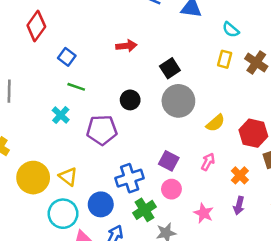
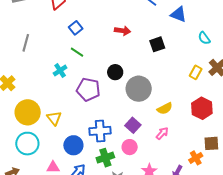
yellow rectangle: (225, 59) -> (196, 72), moved
black square: (170, 68) -> (157, 44), moved
gray circle: (178, 101) -> (139, 89), moved
yellow semicircle: (215, 123) -> (165, 108), moved
red hexagon: (253, 133) -> (202, 108), moved
orange cross: (240, 175) -> (196, 158), moved
cyan circle: (63, 214) -> (27, 144), moved

